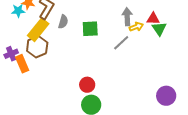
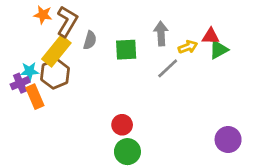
cyan star: (18, 11) -> (30, 71), moved
gray arrow: (127, 17) -> (161, 34), moved
green triangle: (159, 29) -> (219, 50), turned 35

